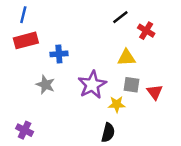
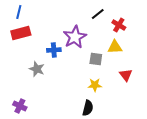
blue cross: (59, 54) -> (54, 50), moved
yellow triangle: (127, 58) -> (115, 47), moved
purple star: (92, 85) -> (75, 37), moved
gray square: (131, 85) -> (96, 59), moved

